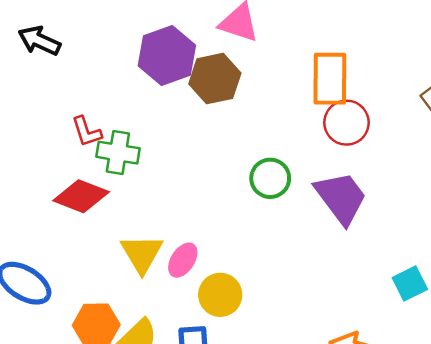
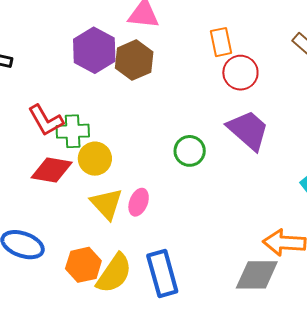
orange rectangle: (330, 79) -> (221, 42), size x0.7
red L-shape: (87, 132) -> (46, 120), size x1.4
green circle: (270, 178) -> (190, 151), moved
yellow circle: (220, 295) -> (95, 159), moved

